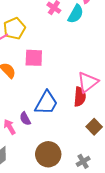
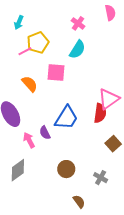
cyan semicircle: (76, 14) -> (77, 50), moved
brown circle: (48, 154) -> (66, 169), size x0.7
gray cross: (83, 161) -> (101, 178), turned -32

